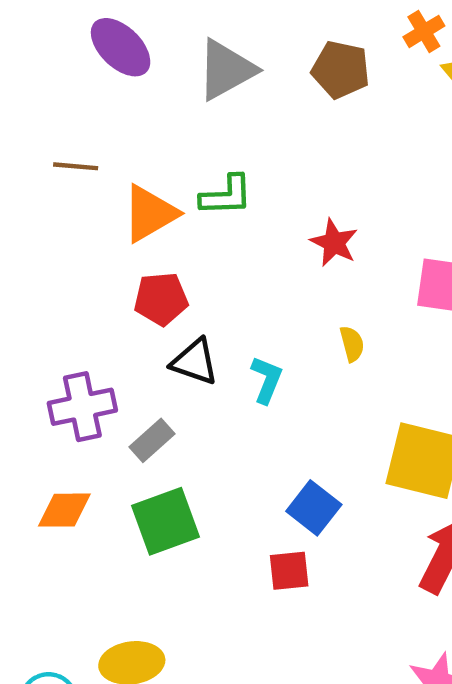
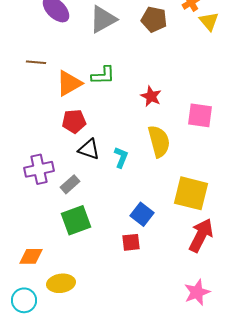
yellow semicircle: (352, 344) -> (159, 141), size x2.0
orange diamond: (64, 510) -> (31, 256), moved

